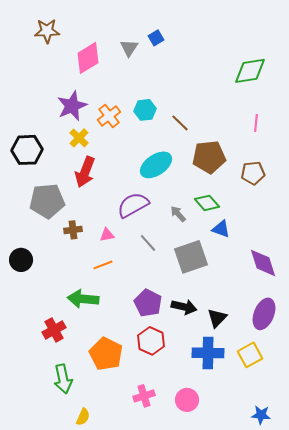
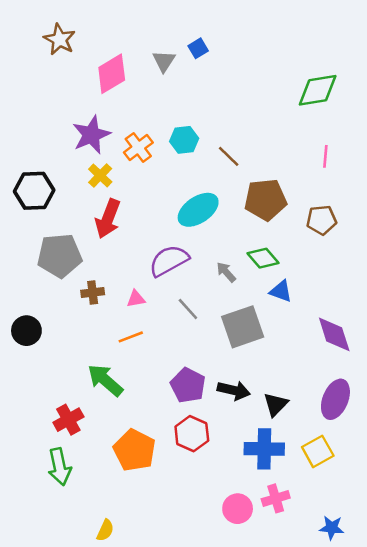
brown star: (47, 31) -> (60, 39), turned 30
green arrow: (83, 299) -> (105, 380), turned 36
green arrow: (63, 379) -> (60, 467), moved
pink cross: (144, 396) -> (276, 498), moved

